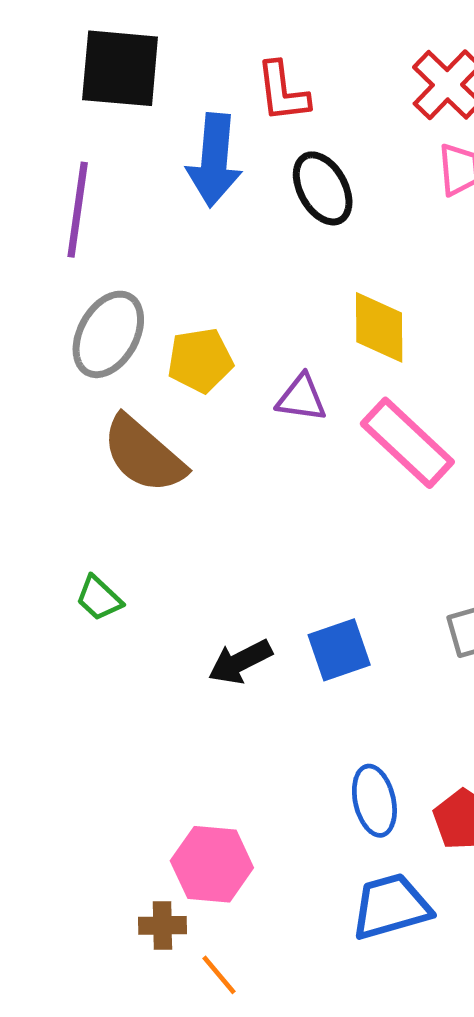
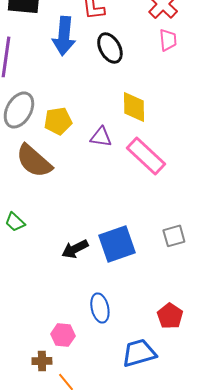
blue square: (339, 650) -> (117, 244), size x1.4
blue ellipse: (374, 801) -> (100, 308), moved
pink hexagon: (212, 864) -> (63, 335), size x0.7

